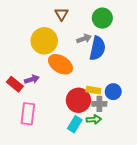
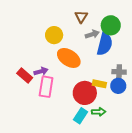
brown triangle: (62, 14) -> (81, 17), moved
green circle: (102, 18) -> (111, 25), moved
yellow circle: (44, 41) -> (54, 35), size x0.7
gray cross: (99, 104) -> (119, 72), moved
pink rectangle: (28, 114) -> (46, 87), moved

